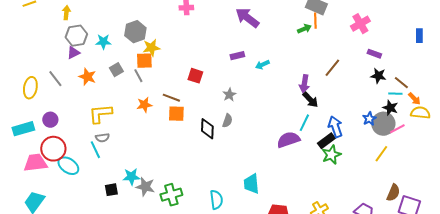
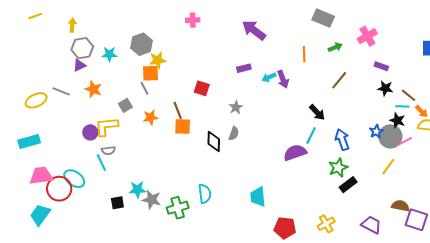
orange line: (315, 21) -> (304, 54), moved
green arrow: (304, 29) -> (335, 47), moved
gray square: (116, 70) -> (125, 105), moved
gray line: (55, 79) -> (61, 91), turned -30
purple arrow: (304, 84) -> (283, 79), moved, turned -30
yellow ellipse: (30, 88) -> (36, 100), turned 55
brown line: (171, 98) -> (178, 110), turned 48
purple circle: (50, 120) -> (90, 132), moved
black rectangle: (326, 141) -> (348, 185), moved
red circle: (53, 149) -> (59, 189), moved
brown semicircle: (393, 193) -> (400, 206), turned -102
cyan semicircle: (216, 200) -> (205, 194), moved

